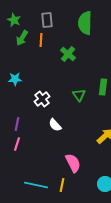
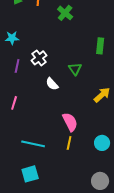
green triangle: (79, 95) -> (75, 69), moved
purple line: (17, 124) -> (17, 66), moved
yellow line: (62, 185) -> (69, 143), moved

